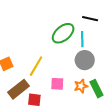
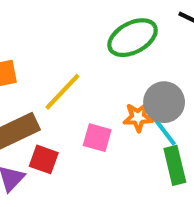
cyan line: (82, 39) -> (164, 131), moved, turned -49
orange star: (81, 86) -> (138, 117), moved

